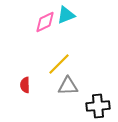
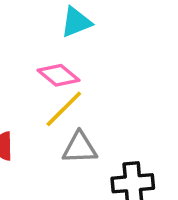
pink diamond: (45, 22) -> (58, 75), moved, turned 65

